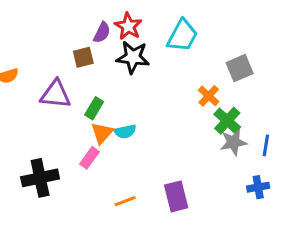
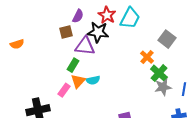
red star: (128, 26) -> (107, 15), moved
gray square: (240, 68) -> (167, 39), turned -30
purple triangle: (56, 94) -> (85, 46), moved
pink rectangle: (90, 158) -> (64, 90), moved

